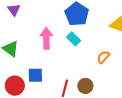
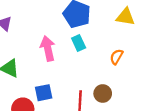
cyan rectangle: (74, 39) -> (79, 43), turned 32

